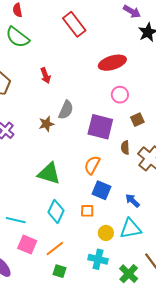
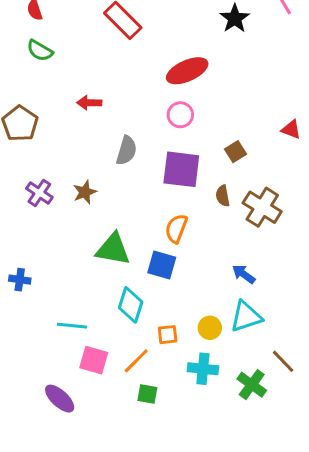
green semicircle: (18, 37) -> (40, 51), size x0.7
red arrow: (46, 76) -> (89, 103), turned 119
pink circle: (120, 95) -> (180, 115), moved
brown star: (46, 124) -> (85, 192), moved
blue square: (101, 190) -> (162, 265), moved
orange square: (87, 211) -> (168, 335), moved

